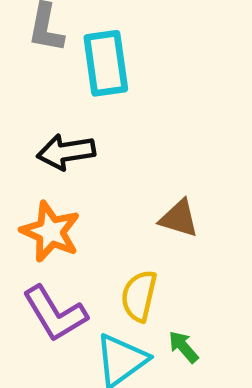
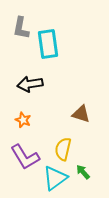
orange star: (50, 232) -> (23, 120), size x0.6

